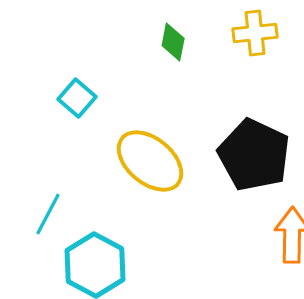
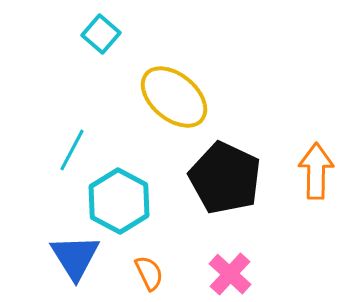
black pentagon: (254, 155) -> (225, 178), moved

